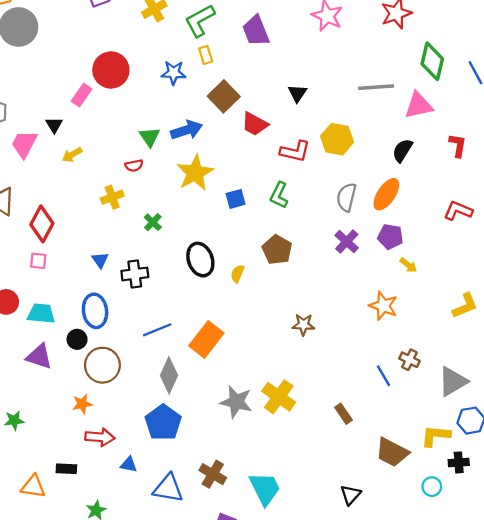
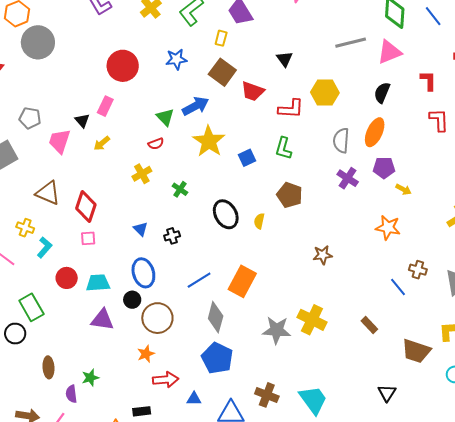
yellow rectangle: (206, 55) -> (221, 38), moved, turned 42
pink rectangle: (82, 95) -> (105, 106), moved
red L-shape: (458, 211) -> (439, 120), moved, turned 75
black cross: (135, 274) -> (172, 236), size x0.7

